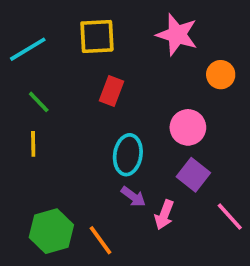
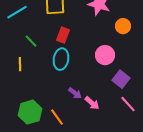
green line: (39, 102) -> (31, 41), moved
cyan ellipse: (128, 155) -> (61, 59), moved
purple square: (193, 175) -> (121, 79), moved
pink arrow: (164, 215) -> (92, 103), turned -70

